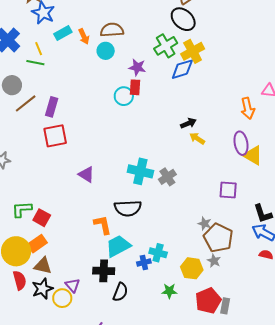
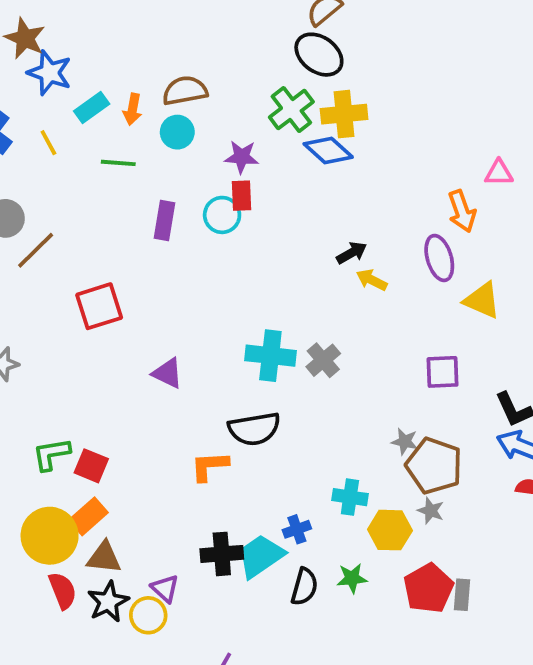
orange arrow: (84, 36) -> (132, 109), turned 42
yellow cross: (193, 51) -> (344, 114), turned 30
green line: (35, 63) -> (118, 163), moved
blue diamond: (182, 69) -> (328, 150), turned 65
purple rectangle: (52, 107) -> (164, 220), moved
purple ellipse: (241, 143) -> (439, 258), moved
orange L-shape: (103, 225) -> (209, 466), turned -75
cyan trapezoid: (118, 246) -> (261, 556), moved
cyan cross: (158, 253) -> (350, 497), moved
black semicircle: (120, 292) -> (304, 587), moved

